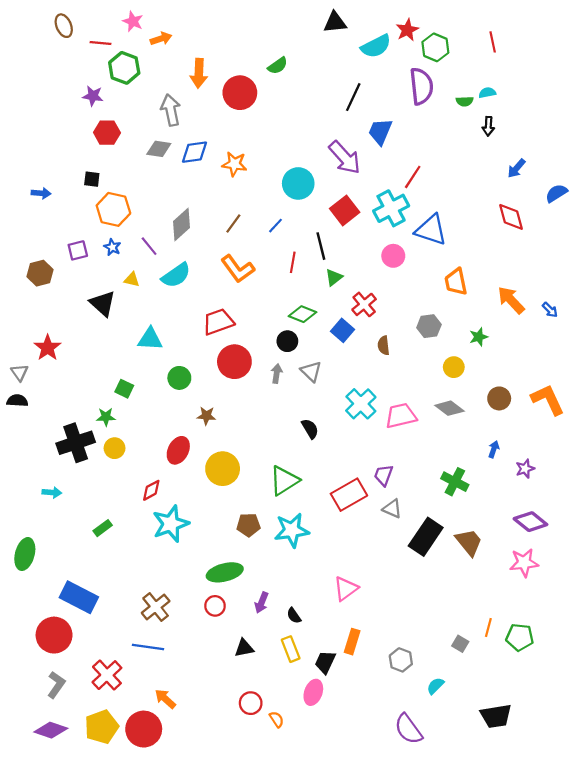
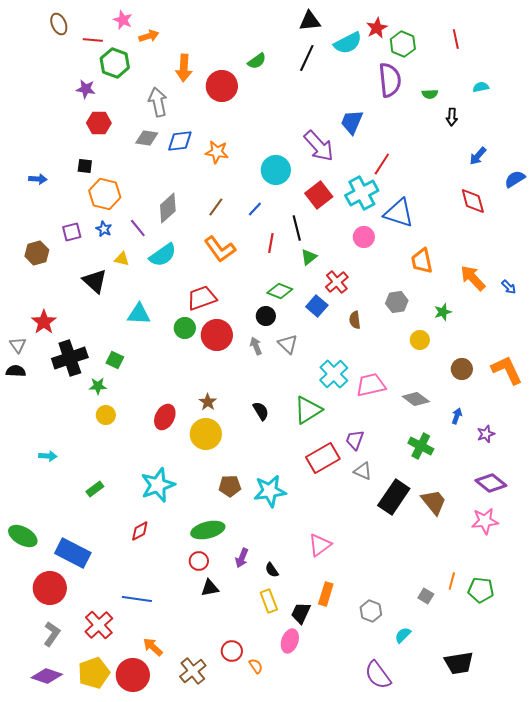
cyan semicircle: (487, 93) -> (481, 87), moved
black line: (353, 97) -> (307, 58), moved
gray arrow: (277, 374) -> (256, 346), turned -30
green circle: (179, 378) -> (185, 328), moved
gray diamond: (449, 408) -> (416, 399), moved
brown star: (206, 416) -> (208, 402), moved, turned 30
black semicircle: (310, 429) -> (261, 411), moved
black cross: (76, 443) -> (70, 358), moved
green triangle: (284, 481) -> (308, 410), moved
red diamond: (151, 490) -> (140, 531), moved
green ellipse: (25, 554) -> (23, 536), moved, turned -76
brown cross: (156, 607) -> (193, 671), moved
black triangle: (244, 648) -> (210, 588), moved

